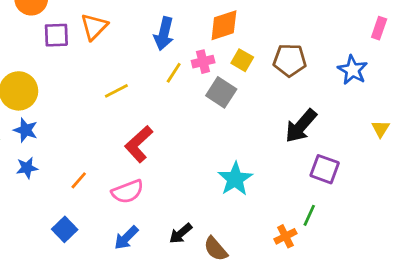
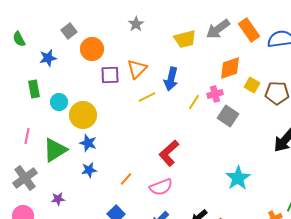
blue arrow: (164, 34) -> (171, 79), moved
yellow square: (242, 60) -> (252, 85), moved
yellow line: (116, 91) -> (147, 97), moved

